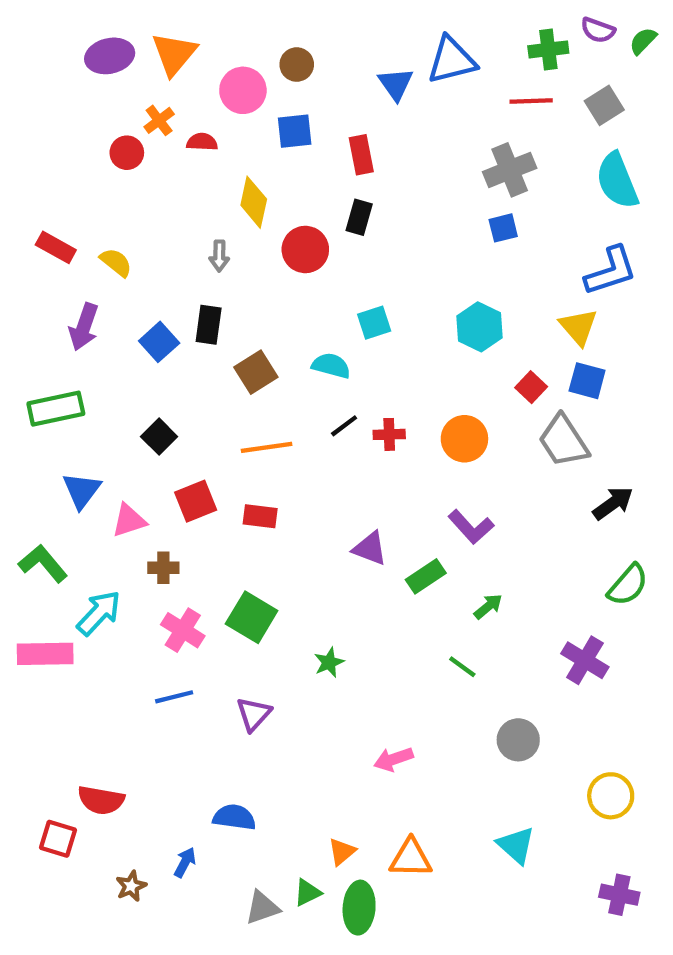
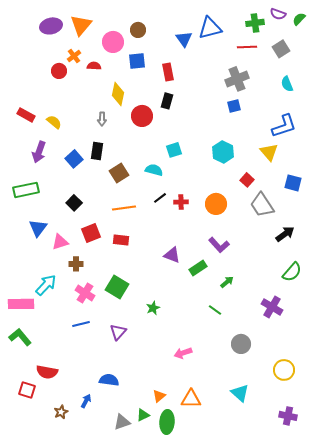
cyan semicircle: (617, 181) -> (287, 84), size x0.6
blue square: (587, 381) -> (293, 183), moved
green L-shape: (43, 563) -> (20, 337), moved

